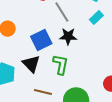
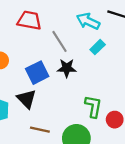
green L-shape: (61, 64) -> (93, 106), moved

